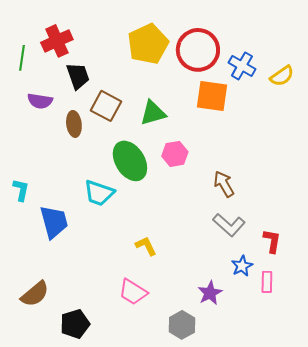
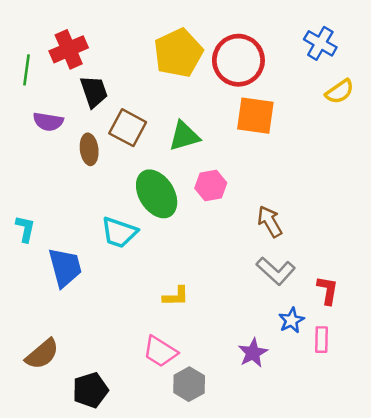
blue cross: (242, 66) -> (320, 43), moved
yellow L-shape: (146, 246) -> (176, 296), turned 115
gray hexagon: (182, 325) -> (189, 384), moved

